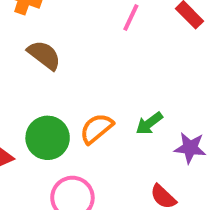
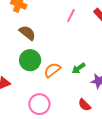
green circle: (48, 138) -> (30, 60), moved

